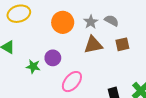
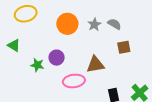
brown triangle: (93, 45) -> (95, 65), moved
pink ellipse: (72, 82) -> (74, 81), turned 40

